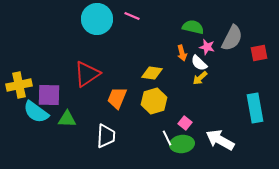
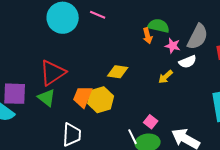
orange arrow: (182, 53) -> (148, 36), moved
white semicircle: (199, 63) -> (188, 62), moved, turned -66
yellow hexagon: (154, 101) -> (101, 100), moved
green triangle: (67, 119) -> (47, 98), moved, turned 36

